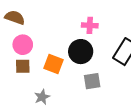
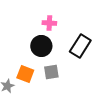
orange square: (53, 64) -> (25, 74), moved

